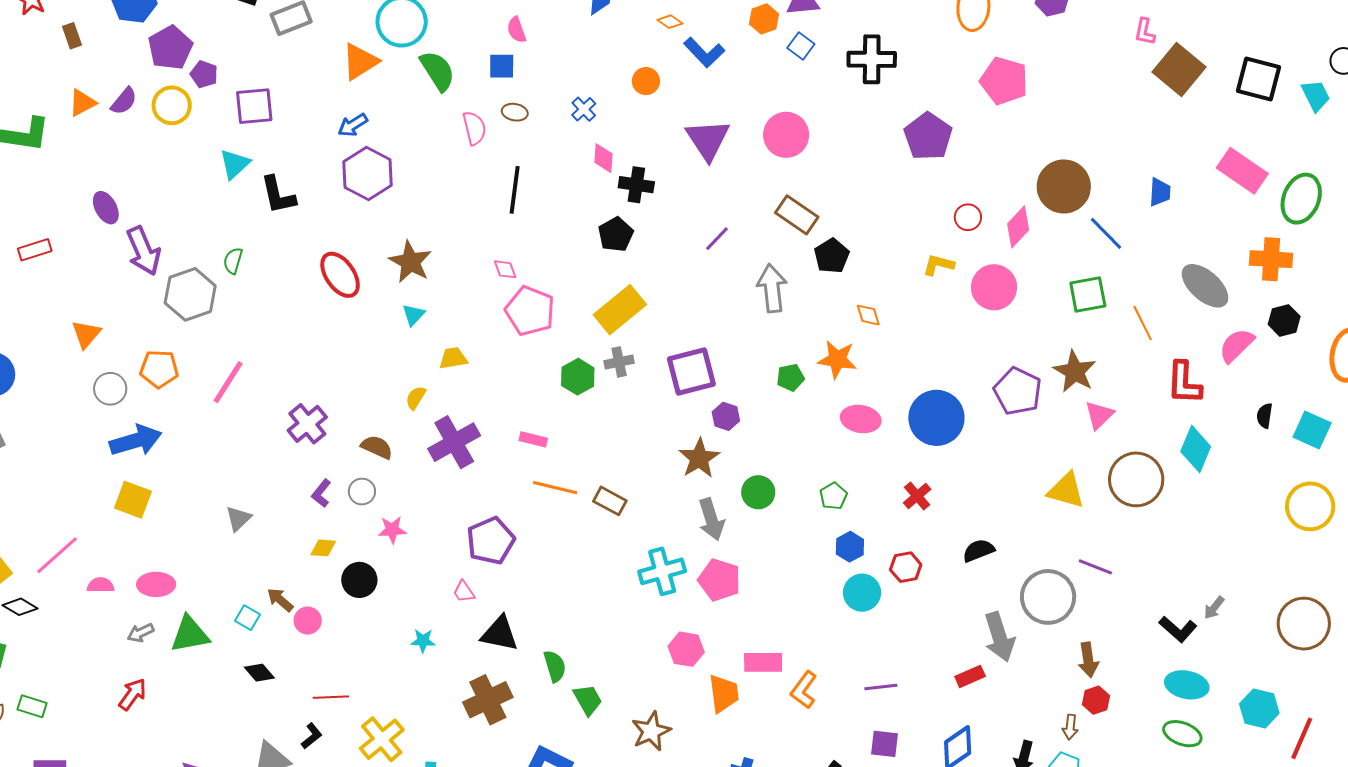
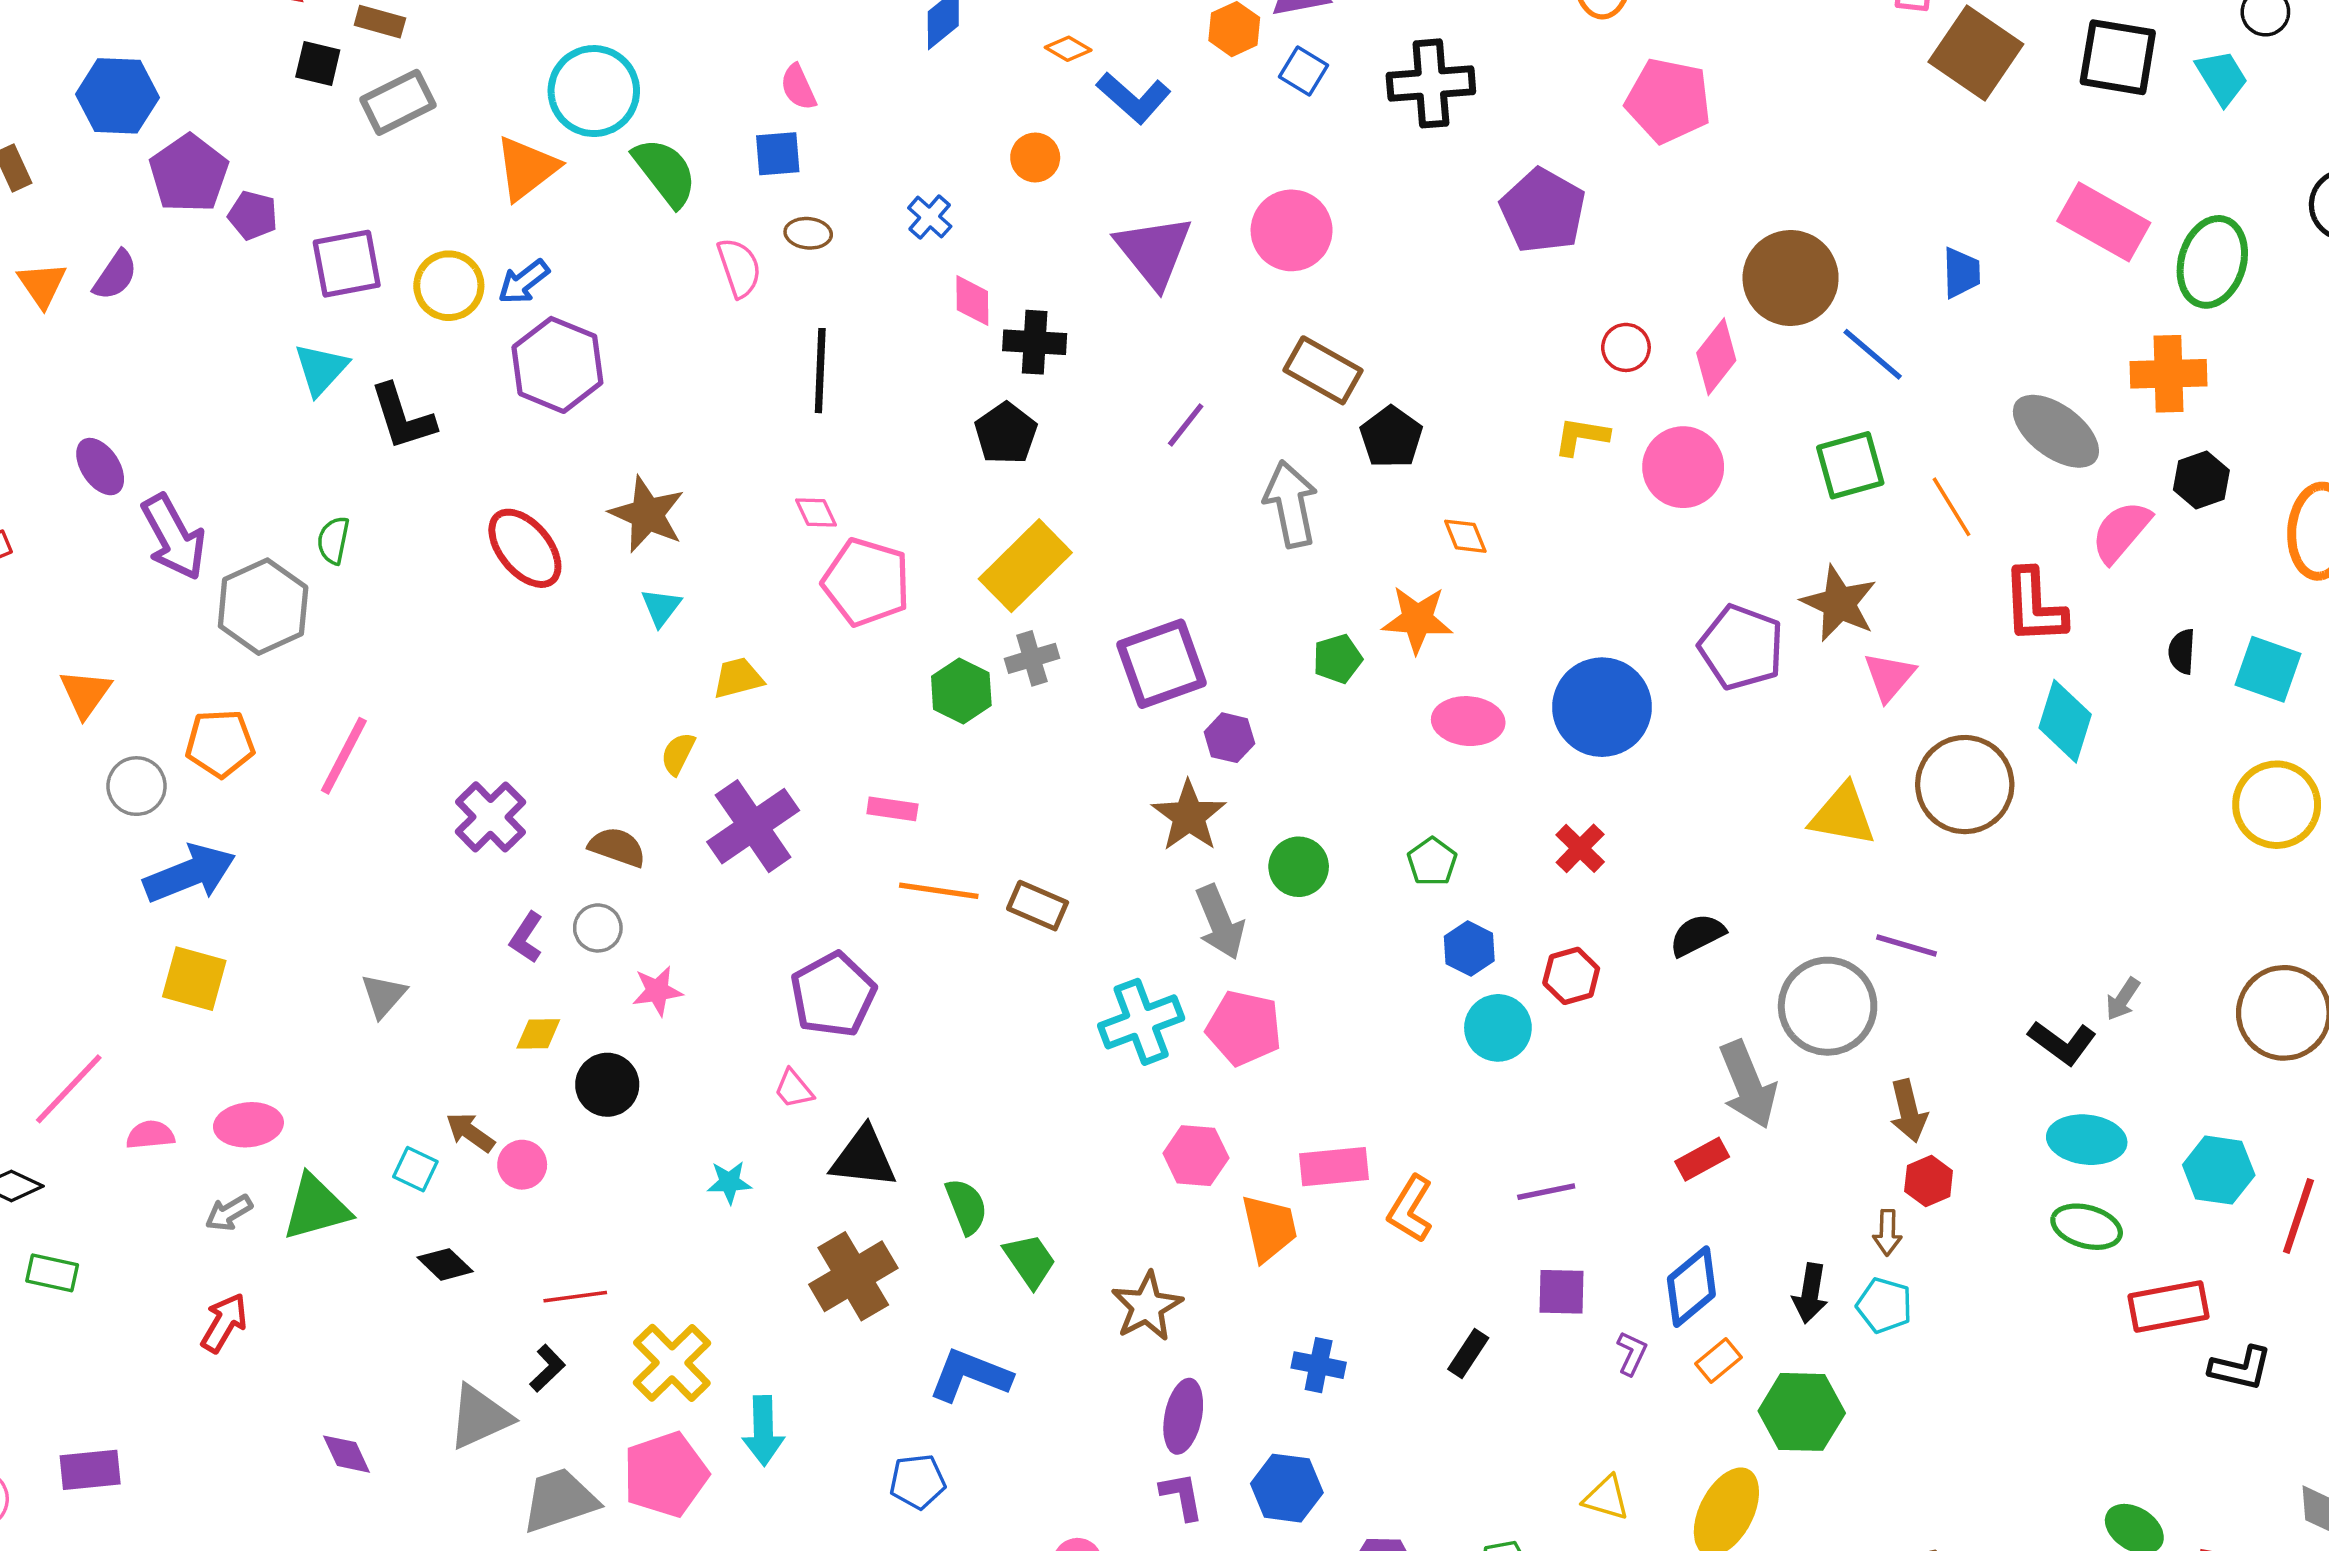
orange triangle: (82, 103) -> (42, 285), turned -32
yellow circle: (172, 105) -> (449, 286), moved
green rectangle: (32, 706) -> (52, 1273), moved

